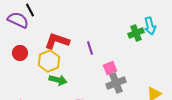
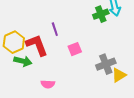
red L-shape: (57, 41) -> (37, 45), moved, turned 50
gray cross: (116, 83) -> (106, 64), moved

